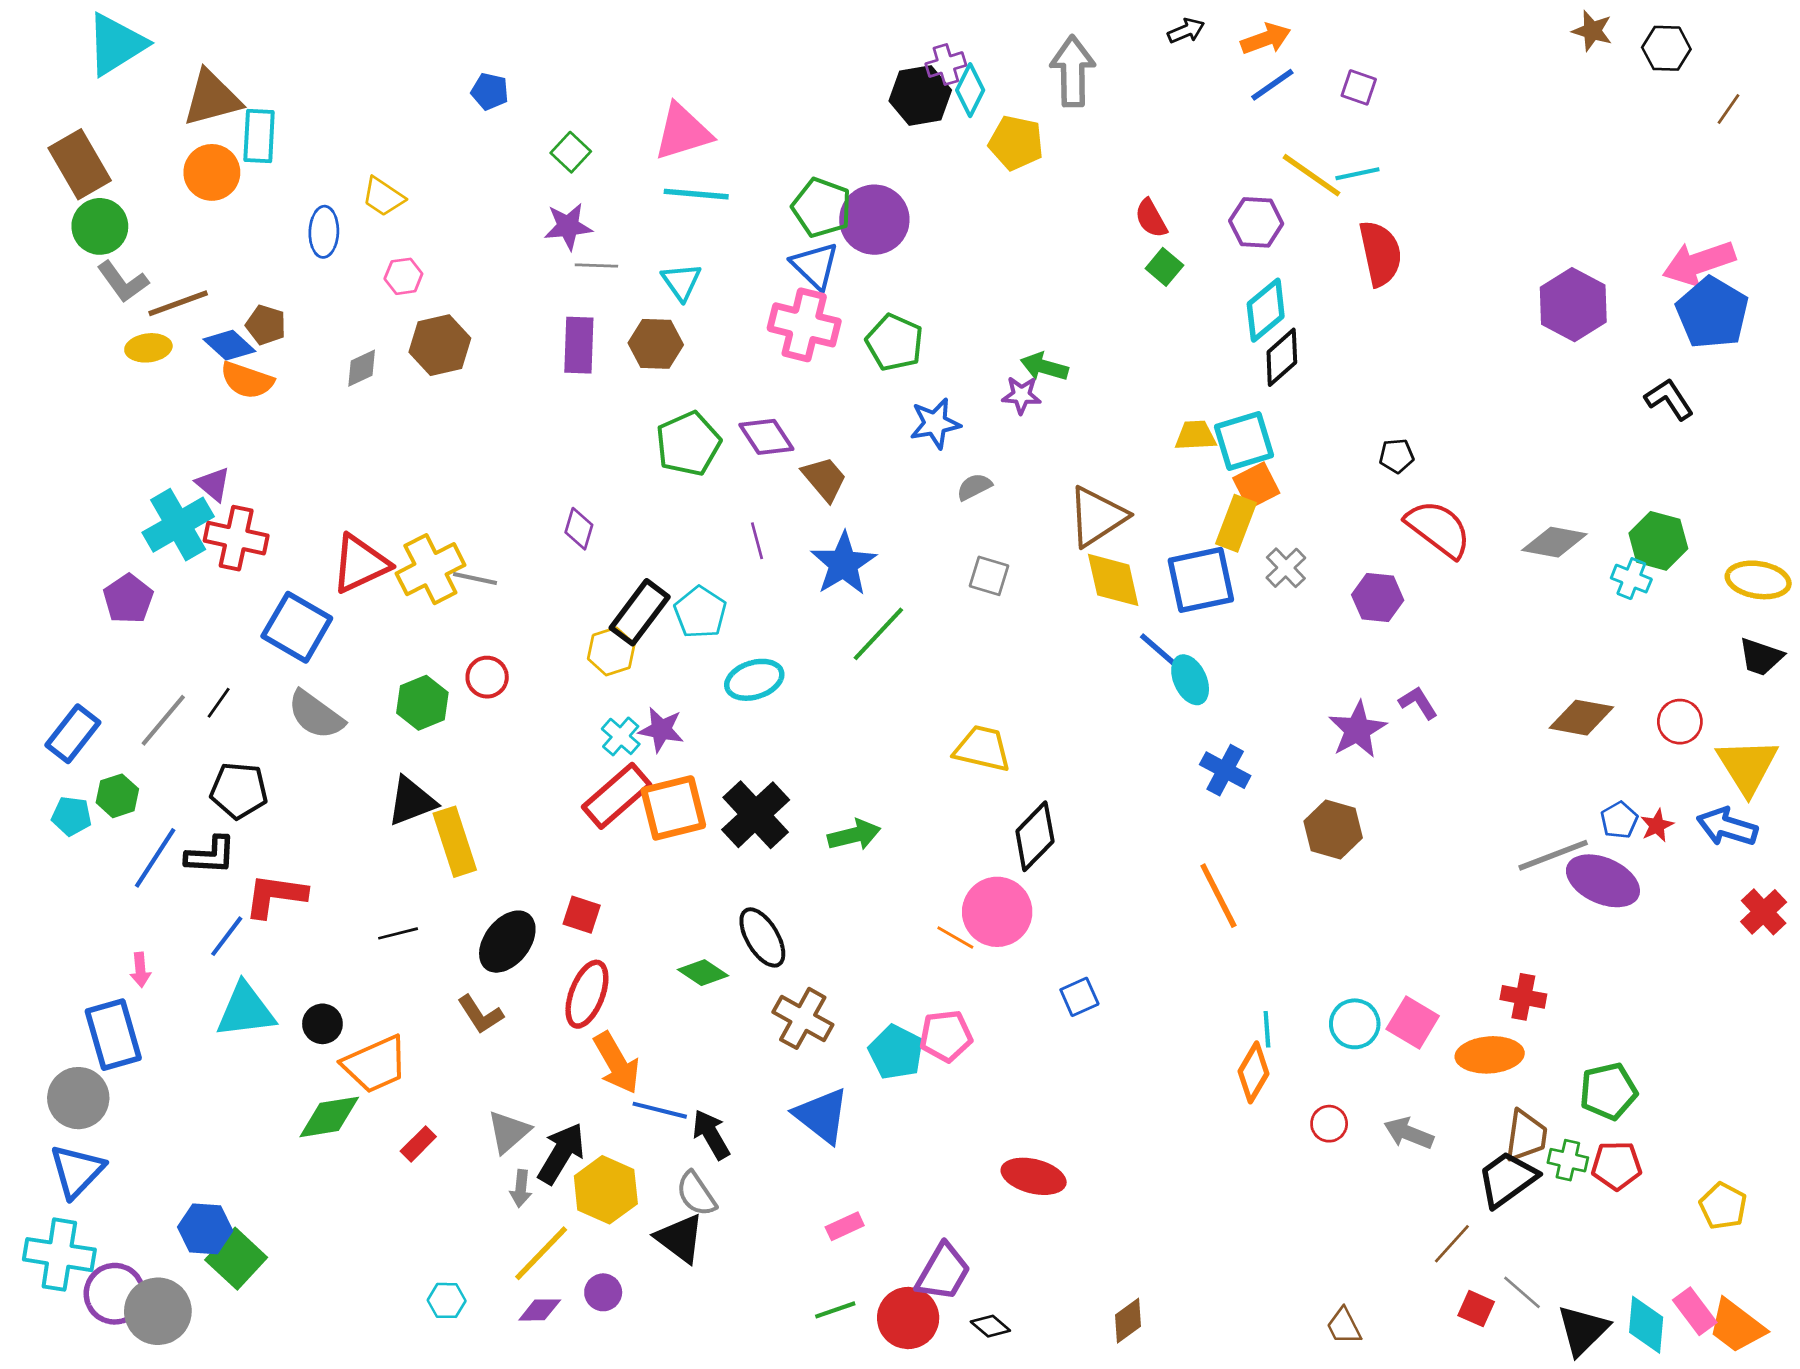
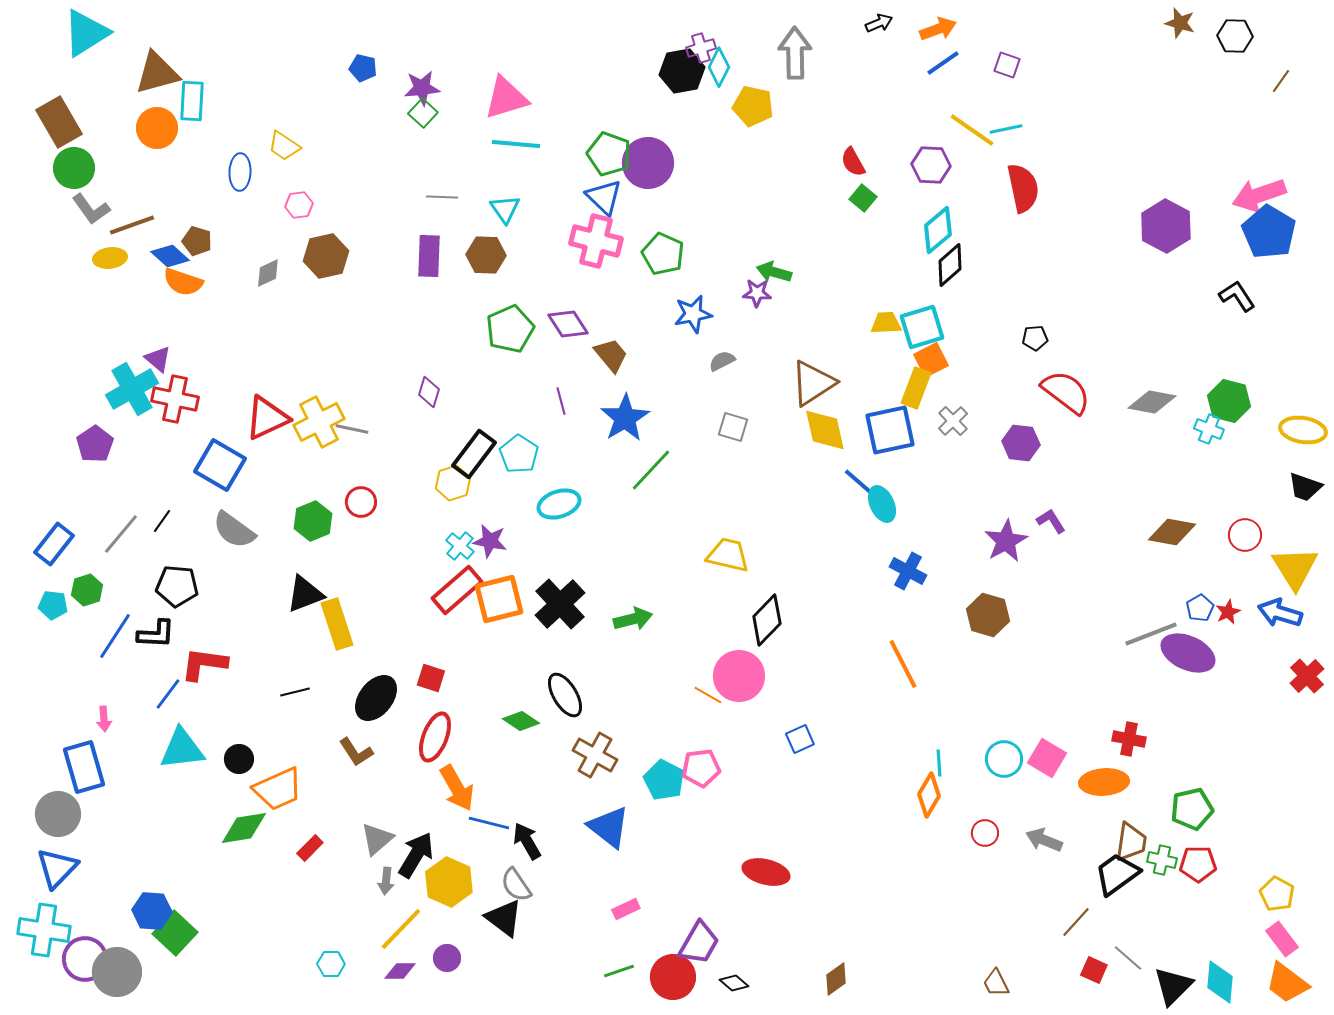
purple star: (568, 226) -> (422, 88), moved
pink rectangle: (1695, 1311) -> (1282, 939), moved

